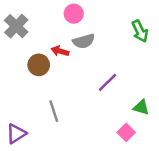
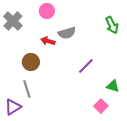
pink circle: (74, 14) -> (47, 11), moved
brown circle: (39, 65) -> (31, 62), moved
gray line: (54, 111) -> (27, 89), moved

